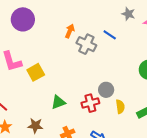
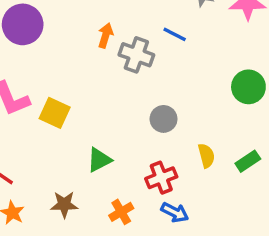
yellow square: (36, 72) -> (55, 113), turned -30
gray circle: (106, 90) -> (164, 119), moved
red cross: (90, 103) -> (161, 178), moved

